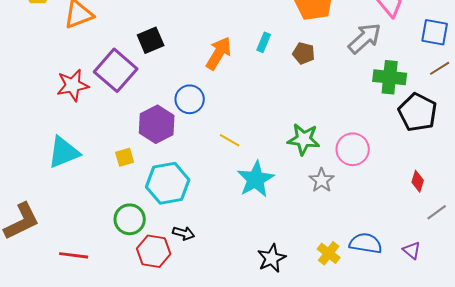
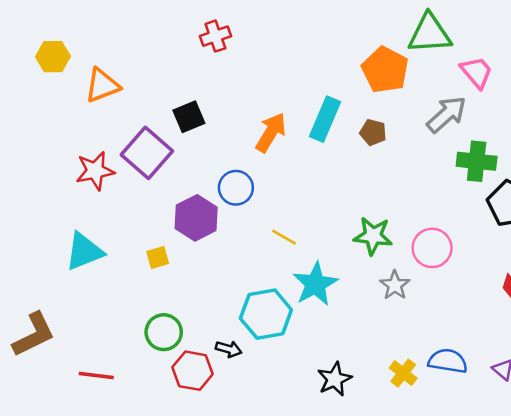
cyan rectangle: (264, 42) -> (325, 119), size x1.8
cyan hexagon: (168, 183) -> (266, 314), moved

